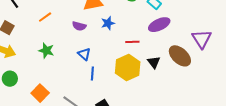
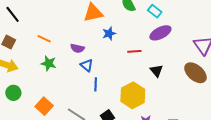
orange line: (45, 17) -> (44, 39), moved, turned 64
purple semicircle: (79, 26) -> (77, 48), moved
brown ellipse: (180, 56) -> (195, 73), moved
yellow hexagon: (128, 67) -> (133, 95), moved

